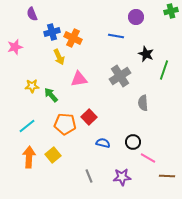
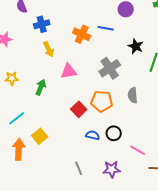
orange cross: (73, 38) -> (82, 34), moved
yellow star: (32, 86) -> (12, 78), moved
green arrow: (51, 95) -> (41, 87), turned 63
orange pentagon: (65, 124) -> (102, 101), moved
black circle: (133, 142) -> (114, 133), moved
yellow square: (53, 155) -> (40, 136), moved

